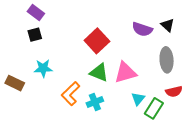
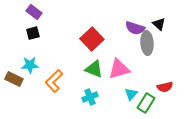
gray ellipse: (167, 60) -> (147, 43), moved
cyan star: (43, 68) -> (30, 65), moved
orange L-shape: (71, 94) -> (54, 81), moved

